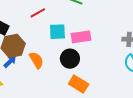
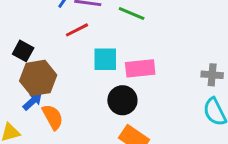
orange semicircle: (36, 60) -> (53, 117), moved

